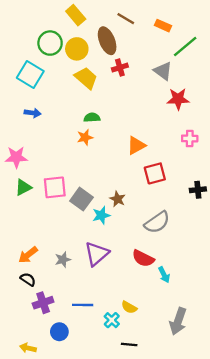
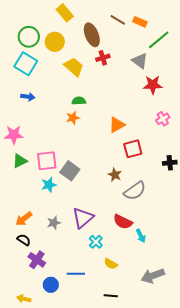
brown line: (126, 19) -> (118, 20), moved
green circle: (50, 43) -> (29, 37), moved
yellow circle: (77, 49) -> (55, 42), moved
pink cross: (190, 139) -> (163, 119), turned -32
brown star: (118, 199) -> (115, 175), moved
cyan star: (101, 215) -> (49, 185), moved
purple cross: (43, 303) -> (37, 260), turned -36
blue line: (83, 305) -> (76, 274), moved
cyan cross: (112, 320) -> (96, 242), moved
gray arrow: (178, 321) -> (153, 276), turned 50

